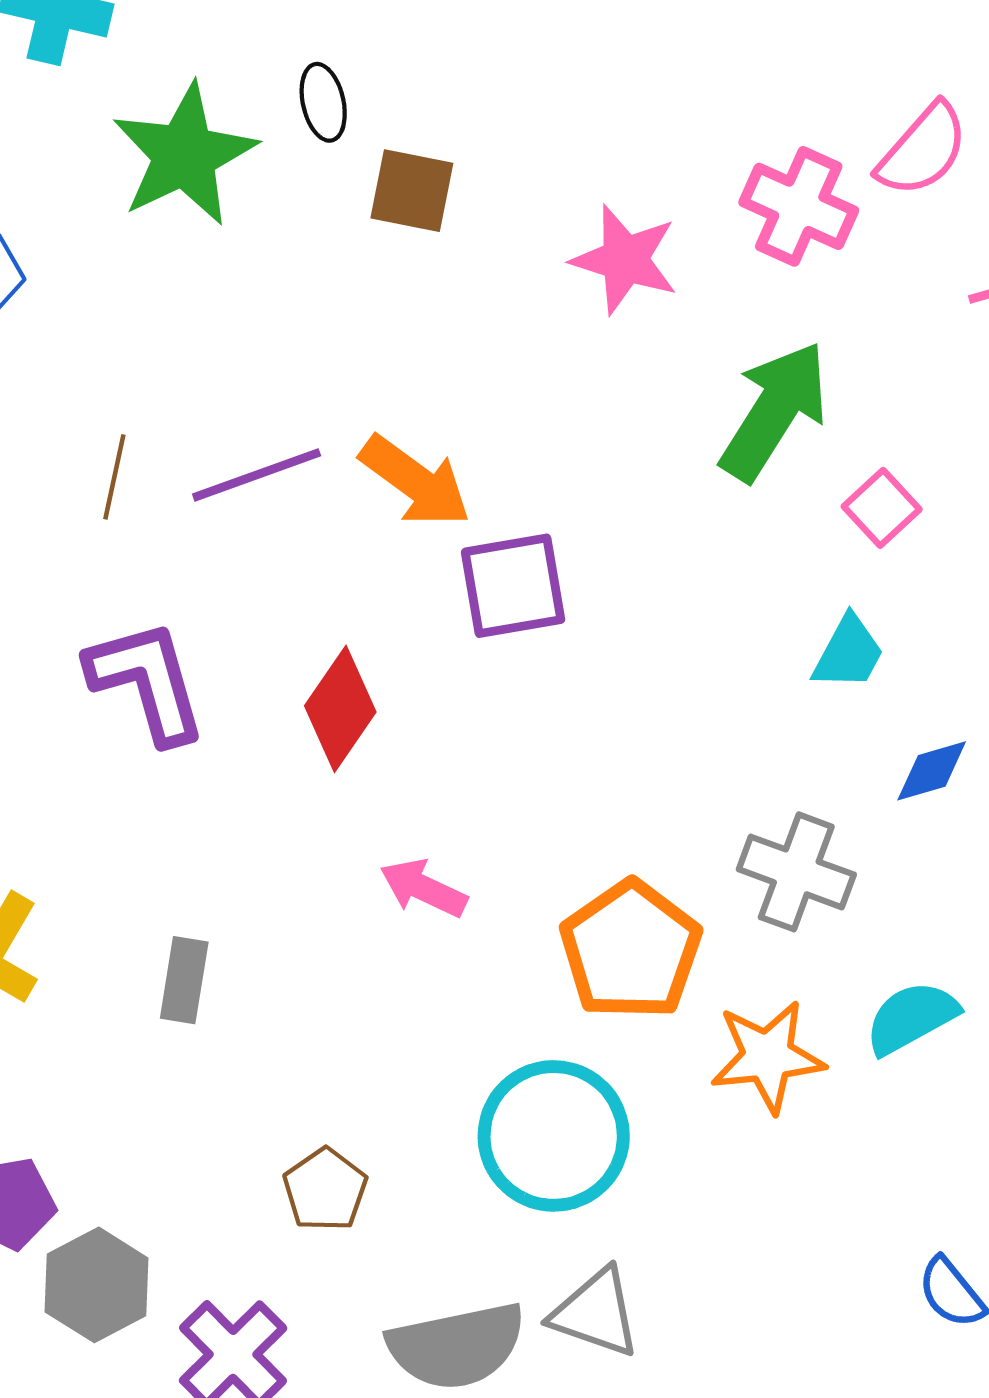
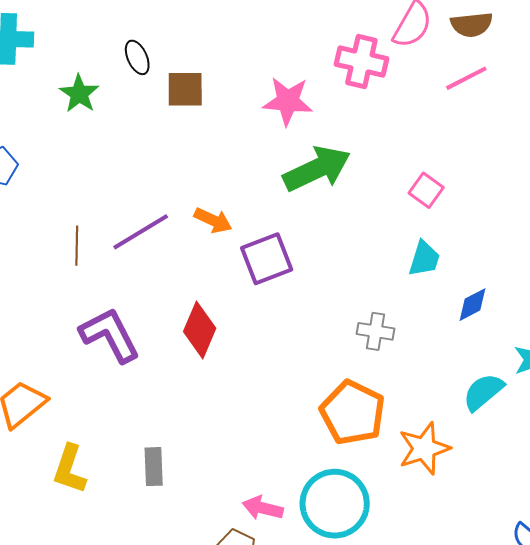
green star: (184, 155) -> (79, 94), size x0.6
green arrow: (774, 411) -> (317, 169), moved, turned 44
orange arrow: (415, 481) -> (213, 220), size x0.7
gray cross: (796, 872) -> (375, 331), moved, size x0.7
pink arrow: (423, 888) -> (263, 508), moved
cyan semicircle: (911, 1018) -> (483, 392), moved

